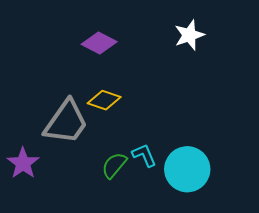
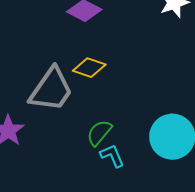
cyan L-shape: (144, 155) -> (112, 156), moved

